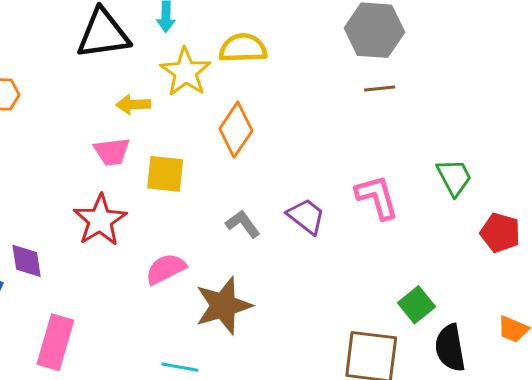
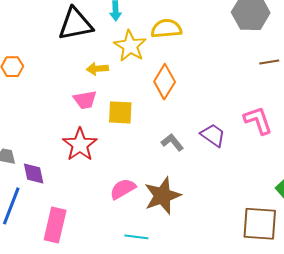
brown line: (380, 88) -> (269, 62), moved
pink semicircle: (166, 269) -> (123, 189), moved

